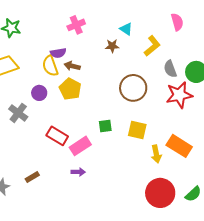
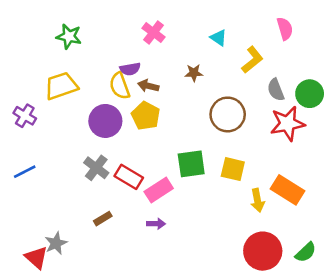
pink cross: (76, 25) -> (153, 33), turned -30
brown star: (112, 46) -> (194, 73), moved
purple circle: (39, 93) -> (105, 121), size x1.6
gray cross: (18, 113) -> (96, 168), moved
green square: (105, 126) -> (191, 164), size x1.6
brown rectangle: (32, 177) -> (103, 219), moved

